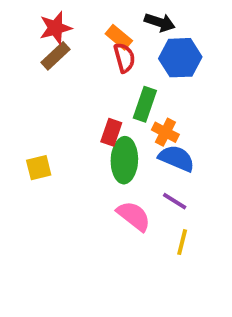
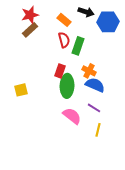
red semicircle: (124, 58) -> (64, 40), moved
blue hexagon: (180, 58) -> (108, 22), moved
green rectangle: (145, 104) -> (78, 46), moved

